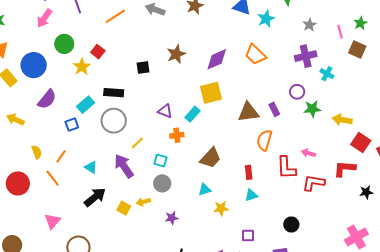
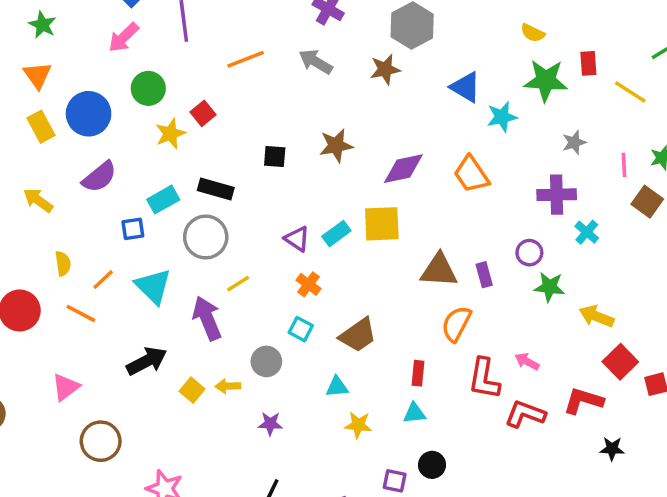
cyan rectangle: (192, 114) -> (336, 234), moved
orange cross: (177, 135) -> (308, 284), turned 32
cyan square: (161, 160) -> (301, 329), moved
cyan triangle: (91, 167) -> (153, 286), moved, size x1.6
orange line: (53, 178) -> (81, 313), turned -36
black circle: (291, 225) -> (432, 465), moved

